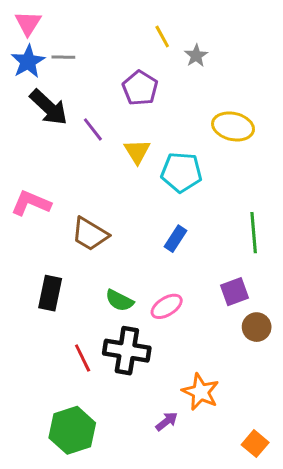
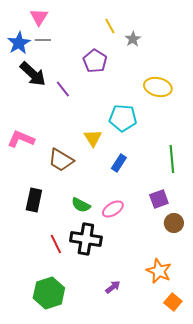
pink triangle: (28, 23) -> (39, 17), moved
yellow triangle: (137, 152) -> (93, 138), moved
orange star: (201, 392) -> (159, 271), moved

